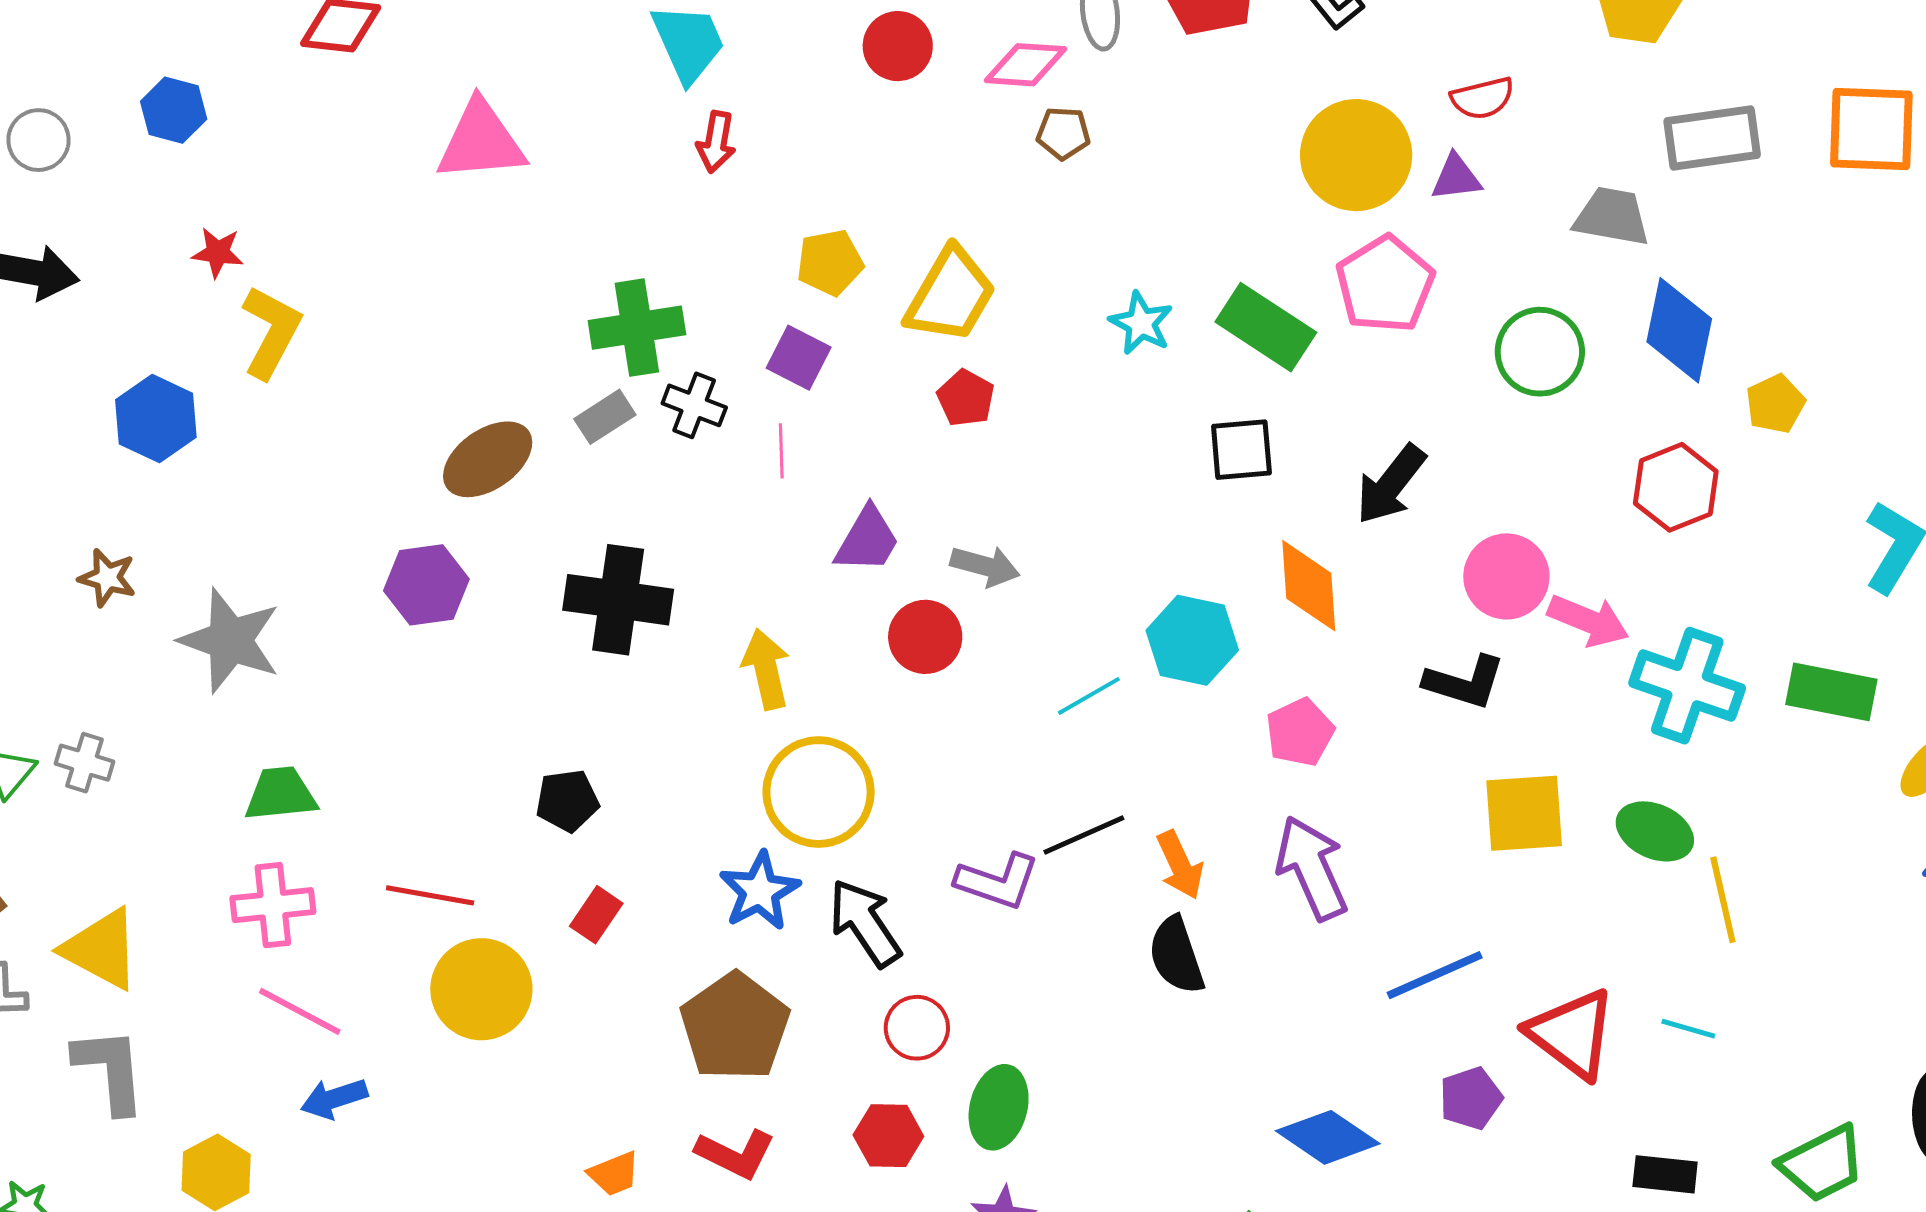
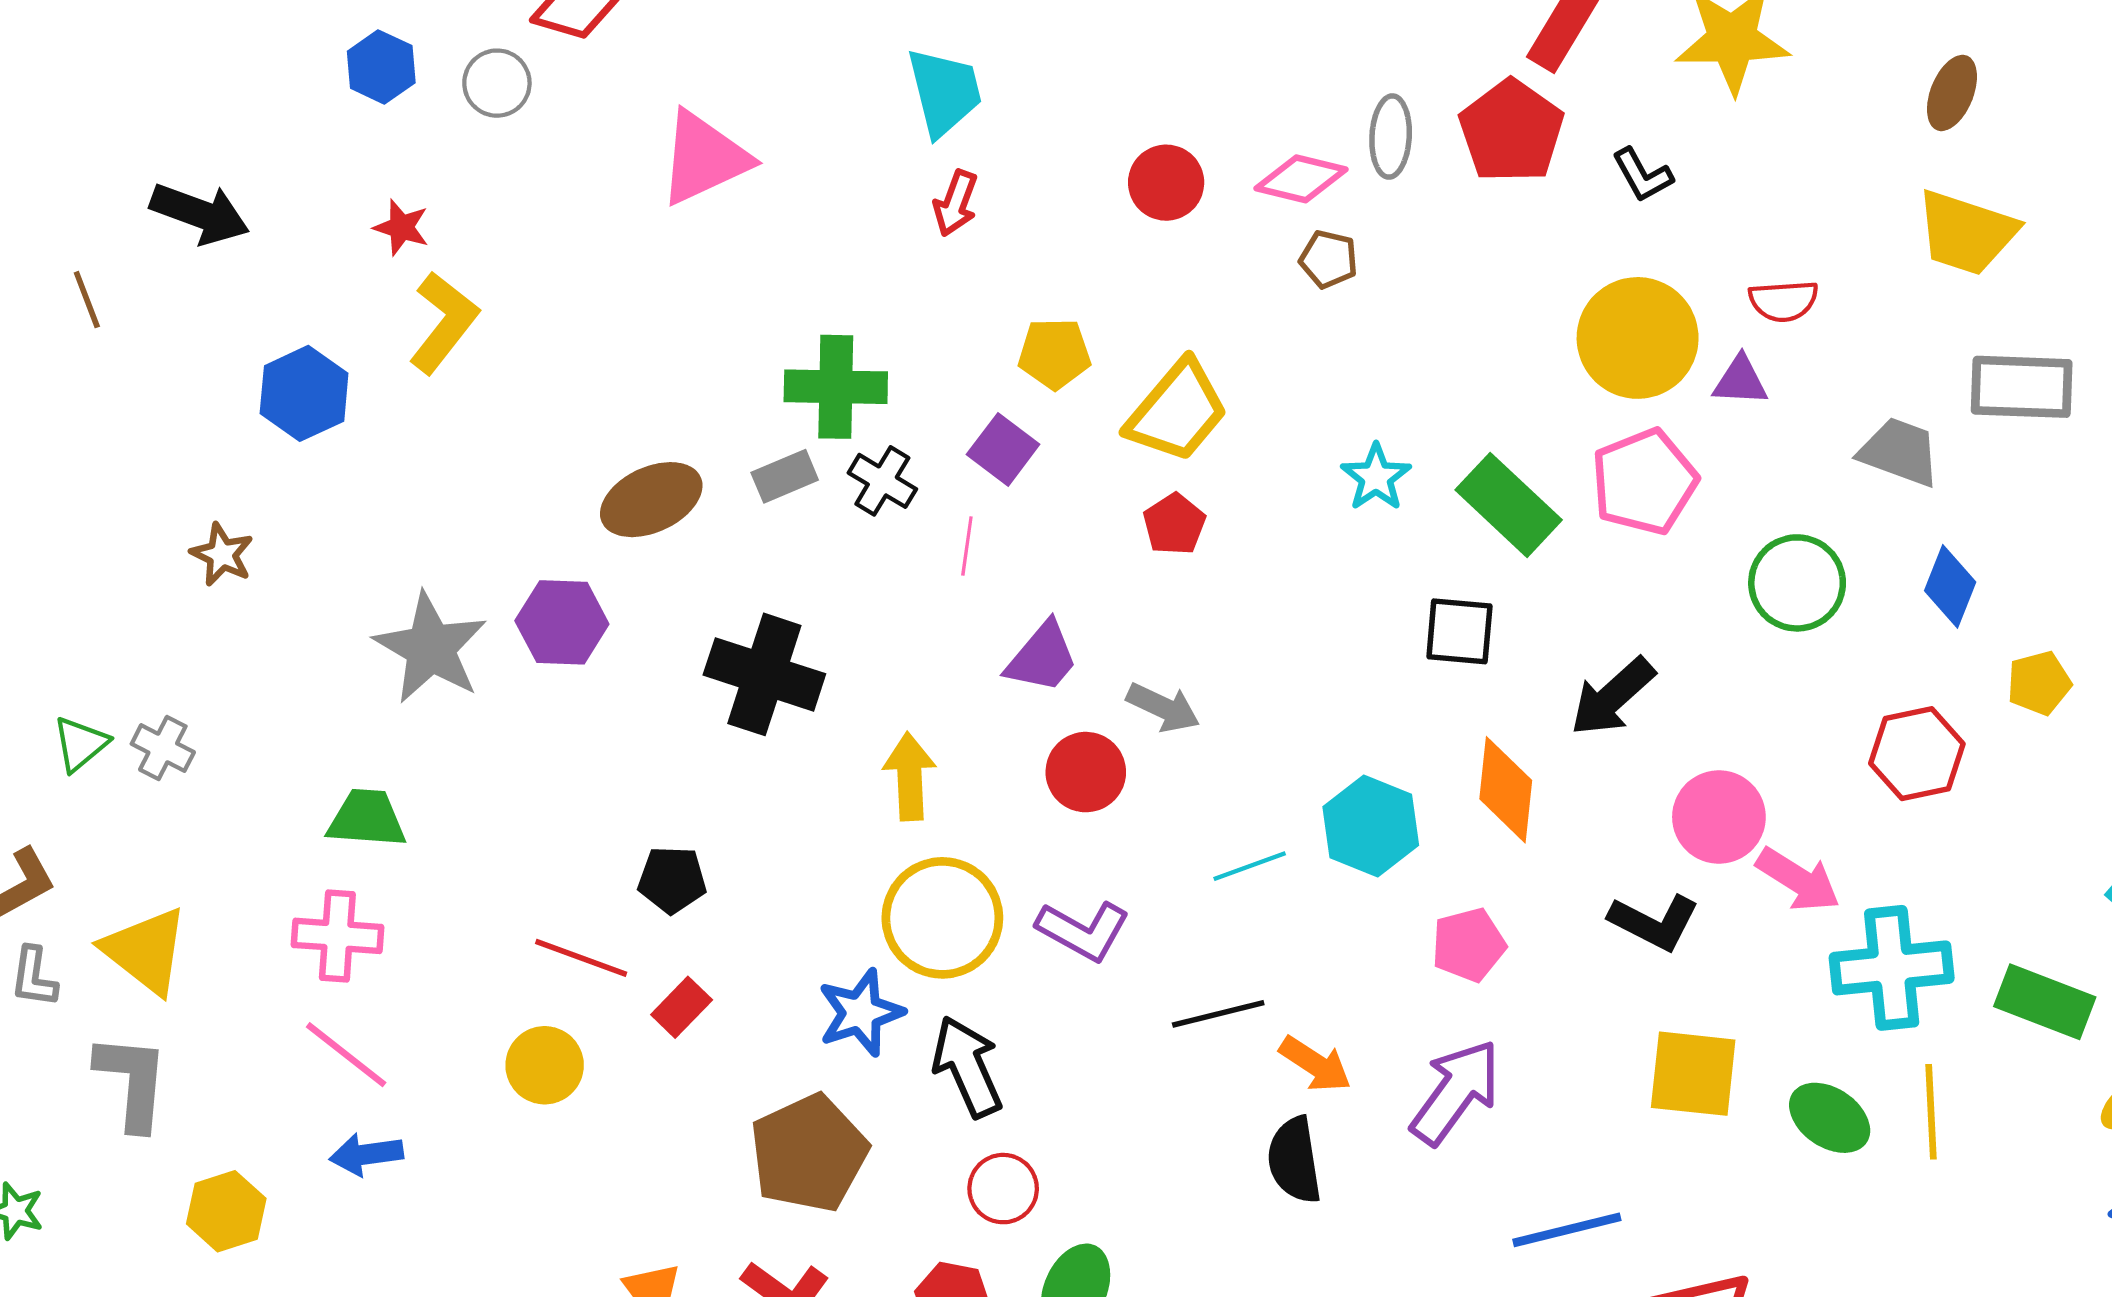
red circle: (898, 46) -> (1166, 183), moved
gray circle: (39, 140) -> (497, 83), moved
pink triangle: (481, 141) -> (704, 158), turned -30
blue diamond: (1679, 330) -> (1950, 586), size x0.7
gray star: (230, 640) -> (431, 648), moved
cyan cross: (1687, 686) -> (1892, 968), turned -35
orange arrow: (1180, 865) -> (1315, 1064), turned -42
purple arrow: (1312, 868) -> (1456, 1092), turned 50
purple L-shape: (997, 881) -> (1083, 931), moved
red line: (430, 895) -> (581, 958), moved
yellow line: (1723, 900) -> (1931, 1112), moved
yellow circle: (481, 989) -> (545, 1065), size x0.7

